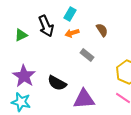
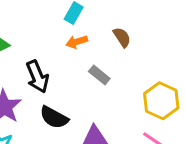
black arrow: (46, 26) -> (37, 77), moved

